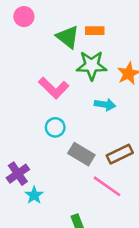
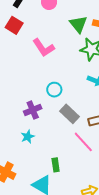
pink L-shape: (54, 88) -> (43, 48), moved
purple cross: (18, 174) -> (33, 110), moved

